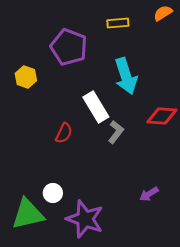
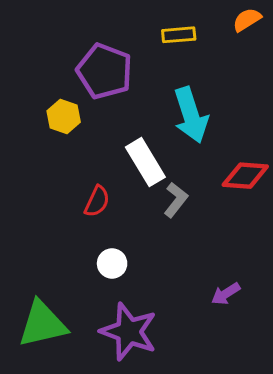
yellow hexagon: (26, 77) -> (64, 117), moved
white circle: (53, 193) -> (112, 263), moved

